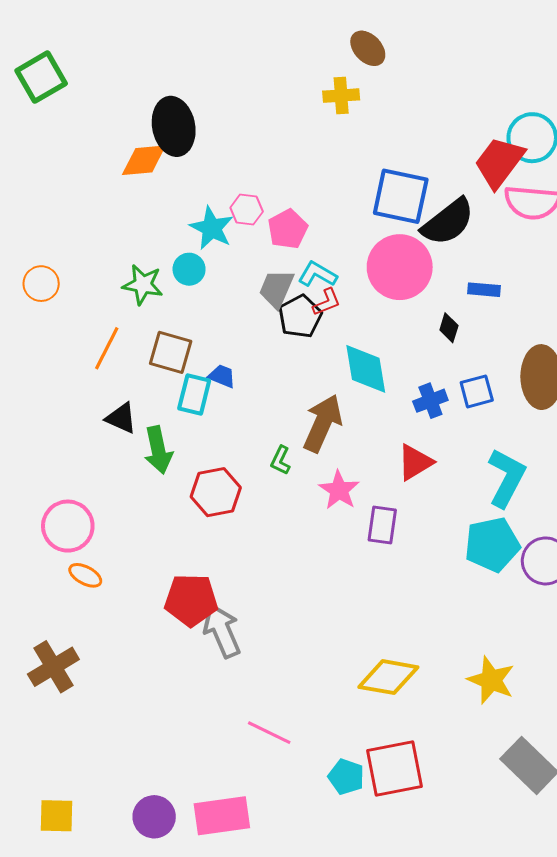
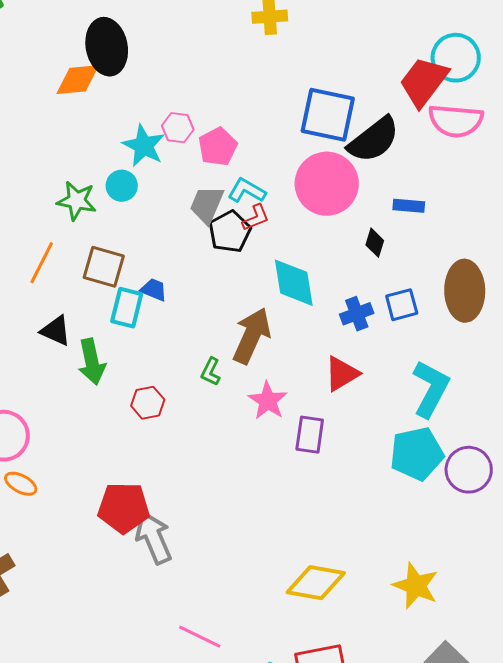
red hexagon: (216, 492) -> (148, 403), size x0.7

